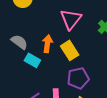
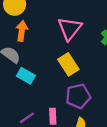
orange arrow: (47, 44) -> (22, 31), moved

